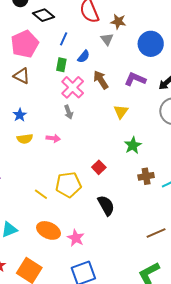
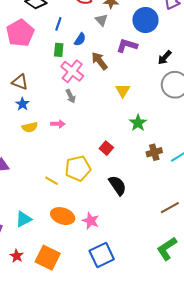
brown triangle: (22, 76) -> (20, 82), moved
purple L-shape: (135, 79) -> (127, 46), moved

